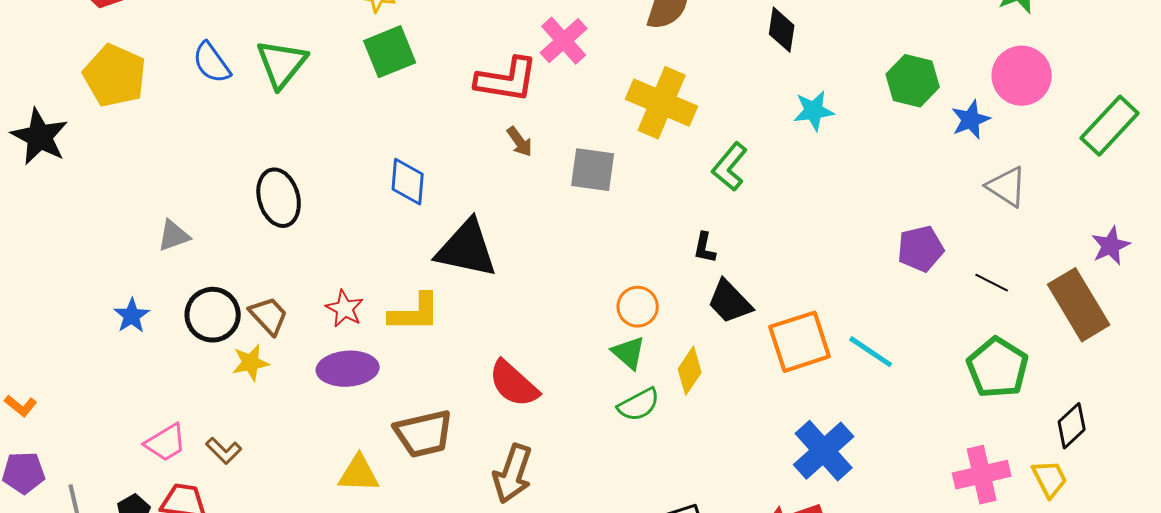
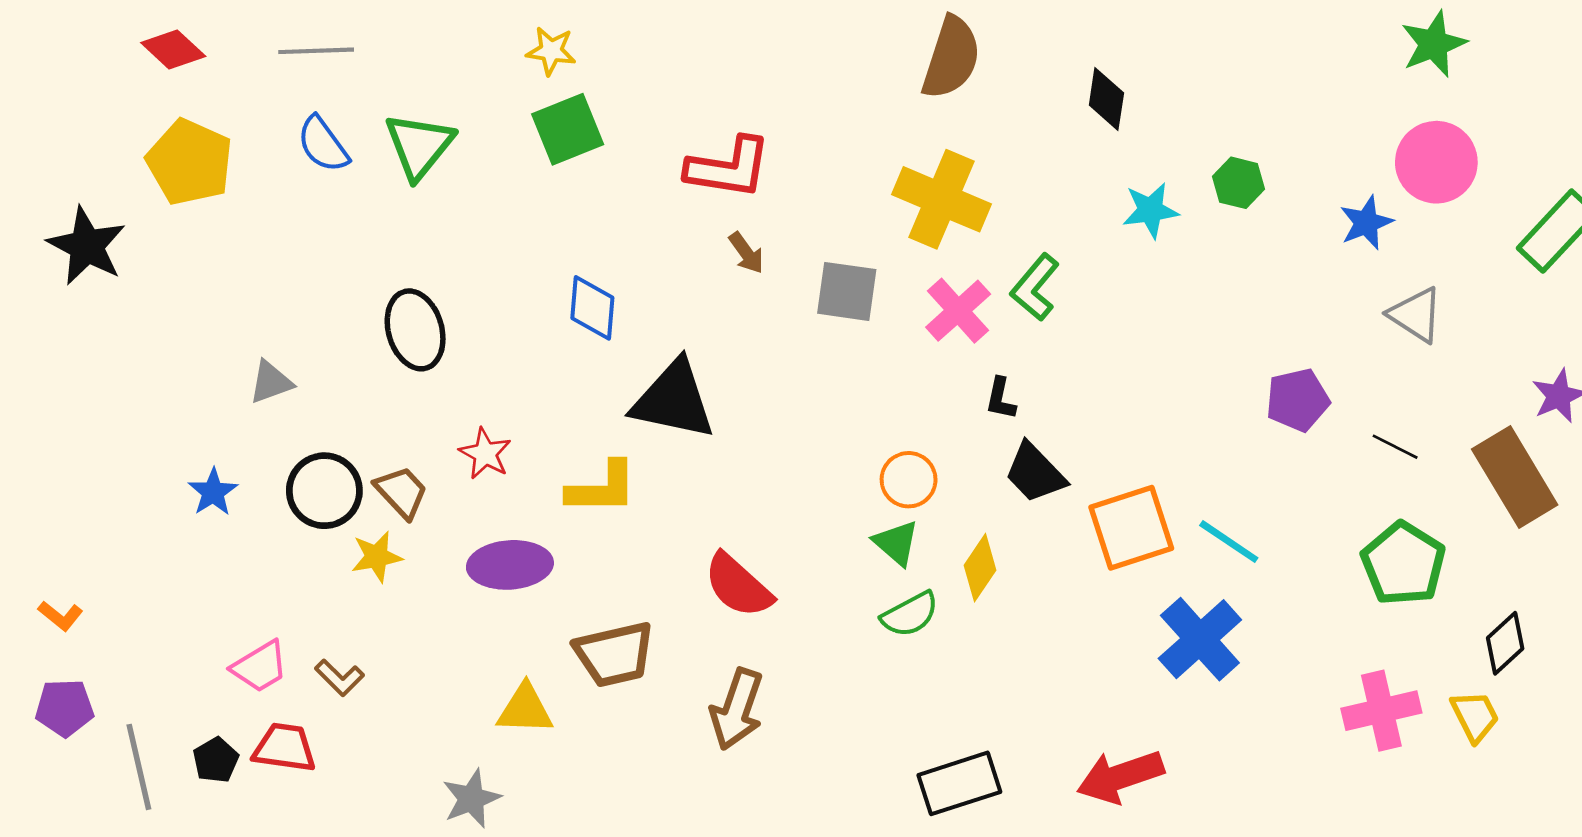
pink cross: (564, 41) -> (958, 311), moved
green hexagon: (913, 81) -> (1238, 183), moved, size x0.7
red star: (345, 309) -> (485, 454), moved
blue cross: (824, 451) -> (1200, 639), moved

